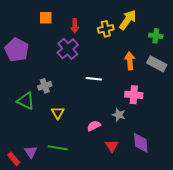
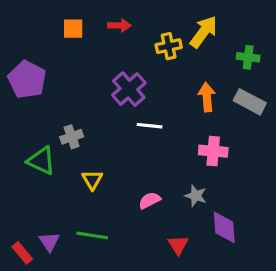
red arrow: (75, 26) -> (119, 25), moved, turned -88
purple cross: (68, 49) -> (129, 89), moved
gray star: (119, 115) -> (196, 196), moved
red triangle: (112, 146) -> (178, 245), moved

